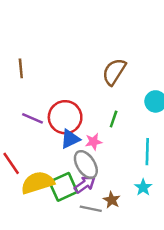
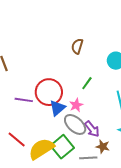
brown semicircle: (114, 72) -> (77, 46), size x0.7
green line: (114, 119) -> (87, 83), turned 32
purple arrow: (85, 184) -> (92, 129), moved, turned 102

